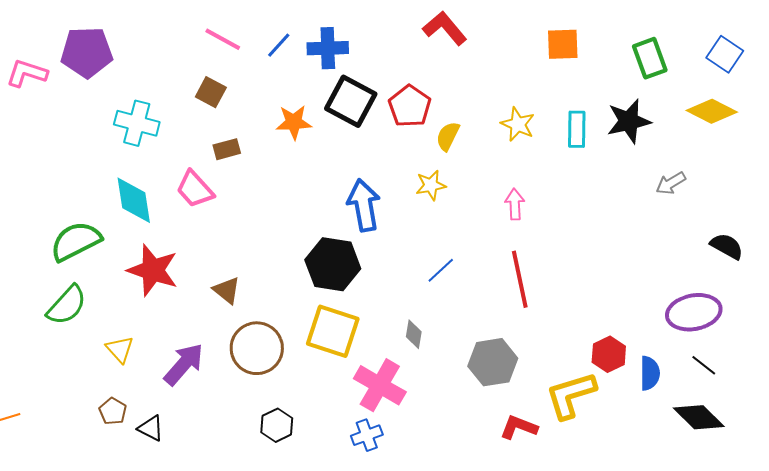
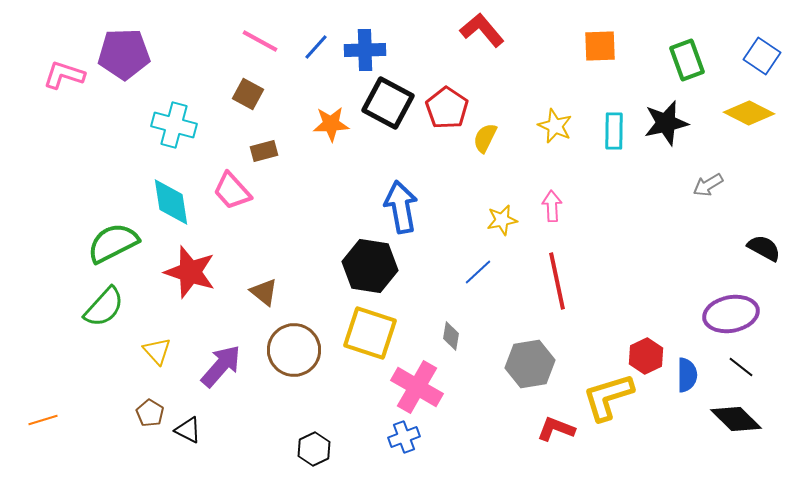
yellow star: (431, 185) -> (502, 220), moved
black hexagon: (277, 425) -> (314, 449), moved

